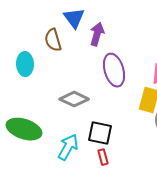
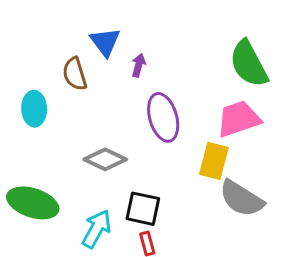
purple arrow: (97, 34) -> (139, 65), size x0.7

